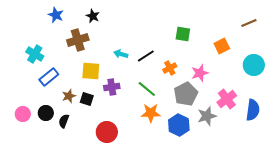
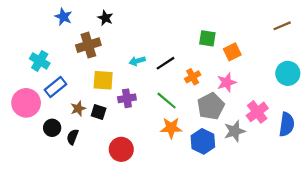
orange square: (222, 46) -> (232, 52), moved
cyan arrow: (121, 54) -> (137, 61), turned -32
pink circle: (23, 114) -> (26, 103), moved, size x1.6

